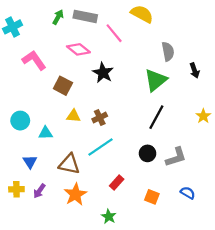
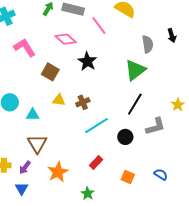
black arrow: (195, 70) -> (172, 36), moved
cyan line: (100, 147) -> (96, 126), moved
gray L-shape: (176, 157) -> (155, 126), moved
blue triangle: (30, 162) -> (22, 189), moved
brown triangle: (69, 164) -> (37, 144), moved, turned 45

